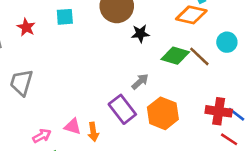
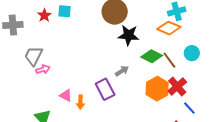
cyan square: (65, 17) -> (65, 11), moved
black star: (140, 34) -> (129, 35), size x1.5
red cross: (219, 111) -> (177, 86), moved, turned 30
orange hexagon: (163, 113) -> (157, 89), moved
pink arrow: (42, 136) -> (43, 69), moved

